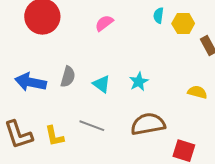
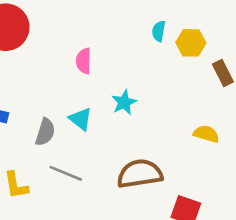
pink semicircle: (104, 23) -> (84, 61), moved, turned -54
gray semicircle: (68, 77) -> (45, 132), moved
cyan star: (139, 82) -> (124, 102), moved

